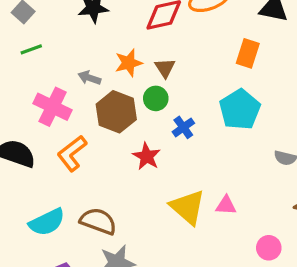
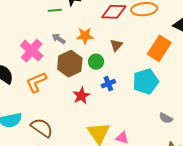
green line: (31, 49) -> (55, 10), moved
orange rectangle: (248, 53) -> (159, 48), size x1.4
brown triangle: (165, 68) -> (116, 45), moved

